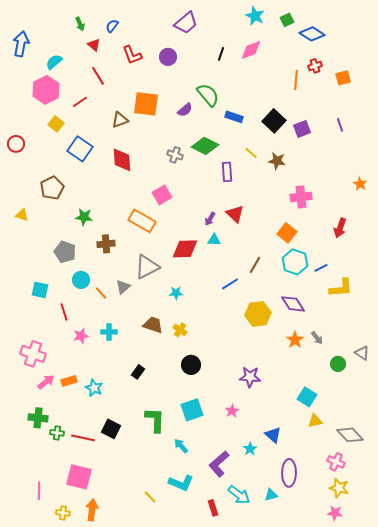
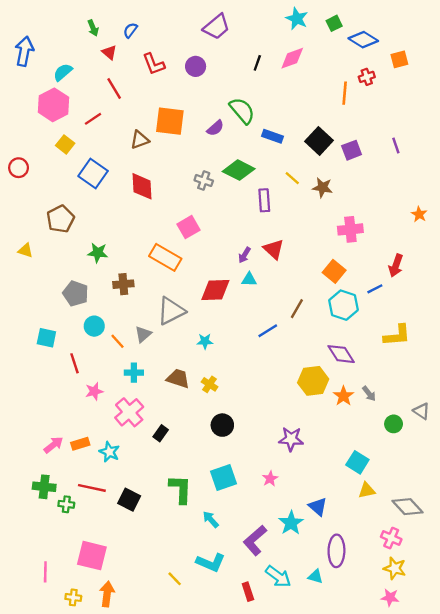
orange square: (343, 78) -> (399, 59), moved
blue line: (321, 268) -> (375, 289), moved
yellow hexagon: (258, 314) -> (313, 381), moved
cyan cross: (109, 332) -> (134, 373), moved
pink cross: (33, 354) -> (129, 412), moved, turned 30
red line: (83, 438) -> (92, 488), moved
cyan star: (250, 449) -> (291, 523), size x1.5
cyan triangle: (271, 495) -> (315, 576), turned 32

